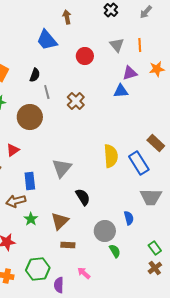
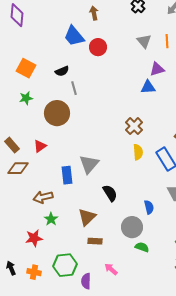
red circle: (85, 56) -> (98, 47), moved
black semicircle: (35, 75) -> (62, 71), turned 48
brown cross: (76, 101) -> (134, 126), moved
yellow semicircle: (111, 156) -> (138, 152), size x0.7
blue rectangle: (30, 181) -> (67, 175), moved
blue semicircle: (129, 218) -> (149, 207), moved
green star: (31, 219) -> (51, 219), moved
green semicircle: (115, 251) -> (142, 247), turned -40

